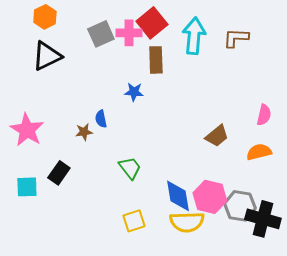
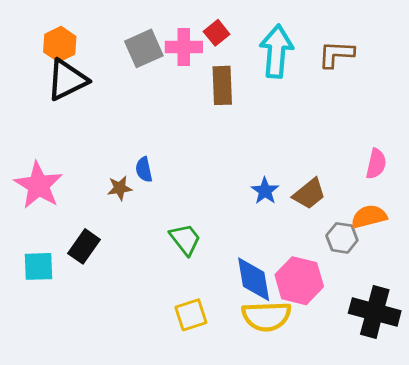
orange hexagon: (45, 17) -> (60, 44), moved
red square: (152, 23) -> (217, 33), size x0.6
blue star: (134, 92) -> (265, 191), moved, turned 30
gray hexagon: (240, 206) -> (342, 238), moved, size x0.7

